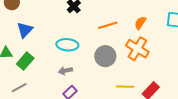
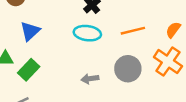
cyan ellipse: (67, 45) -> (87, 33), moved
gray arrow: (65, 71) -> (90, 79), moved

